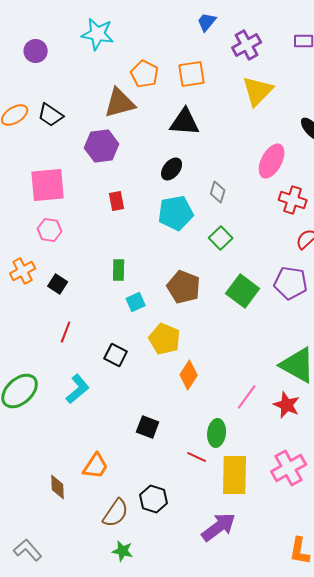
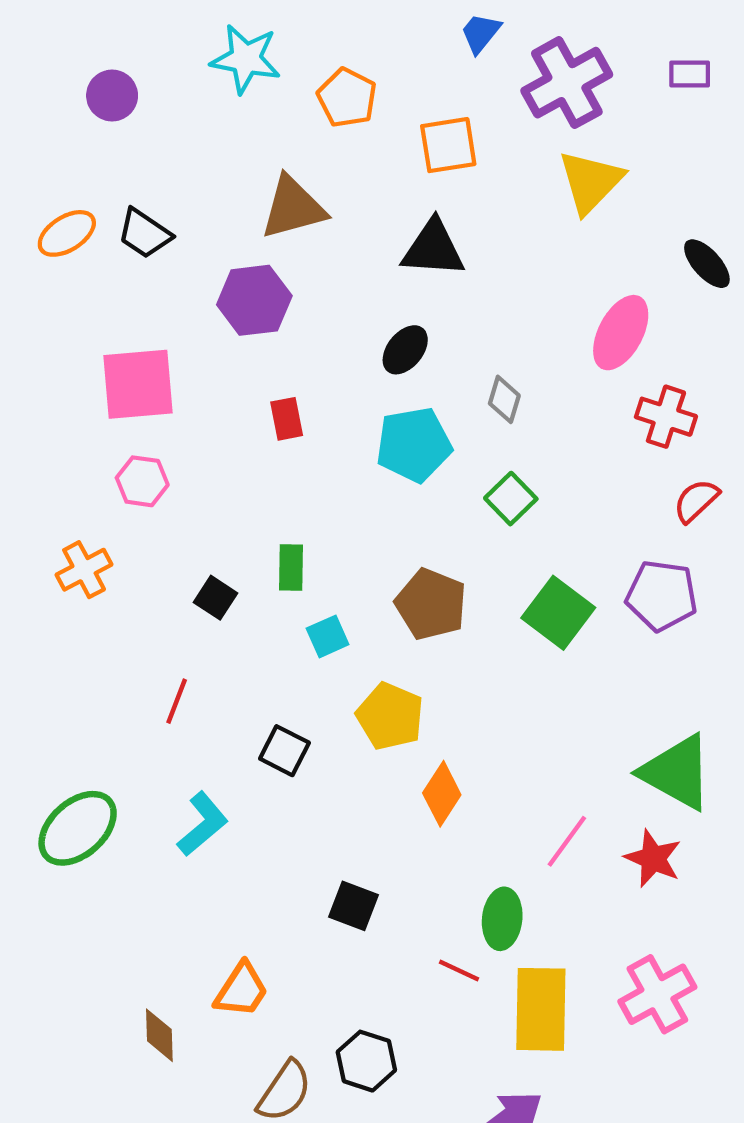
purple cross: (247, 45) -> (567, 83), size x1.4
orange pentagon: (145, 74) -> (347, 98), moved
black square: (58, 284) -> (216, 598), moved

